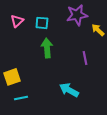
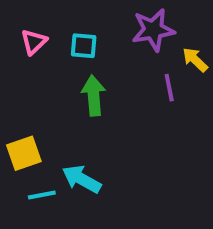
purple line: (85, 58) -> (169, 88), moved
cyan arrow: (69, 90) -> (82, 179), moved

